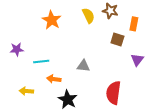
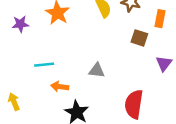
purple star: (17, 49) -> (20, 24), moved
yellow arrow: (26, 91) -> (14, 102), moved, turned 64

